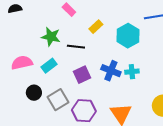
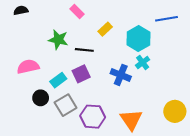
cyan rectangle: (49, 66) -> (58, 80), moved
cyan cross: (132, 72) -> (143, 62), moved, turned -32
purple square: (82, 75) -> (81, 74), moved

